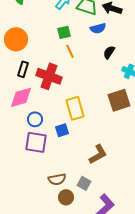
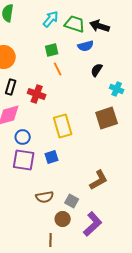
red cross: (49, 76) -> (37, 94), size x0.7
blue square: (62, 130) -> (52, 157), moved
brown L-shape: (98, 154) -> (99, 180), moved
brown circle: (66, 197) -> (63, 219), moved

